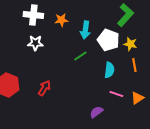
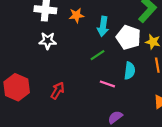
pink line: (116, 94) -> (107, 84), moved

